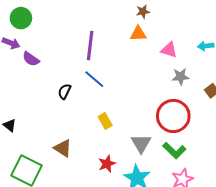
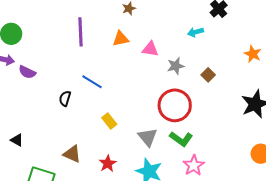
orange triangle: (138, 34) -> (121, 39), moved
purple line: (90, 46) -> (80, 32), moved
pink triangle: (169, 50) -> (150, 49), moved
red star: (107, 164) -> (108, 163), moved

